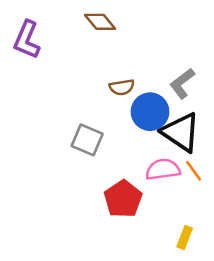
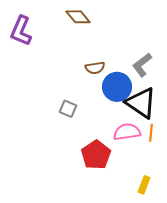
gray square: (87, 140) -> (68, 109), size x0.7
orange line: (194, 171) -> (151, 133), turned 42

